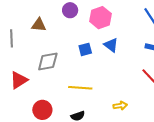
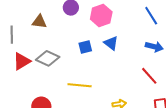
gray diamond: (48, 62) -> (48, 58), turned 35
red triangle: (19, 80) -> (22, 61), moved

